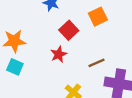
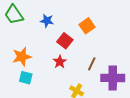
brown line: (96, 63) -> (92, 64), turned -32

